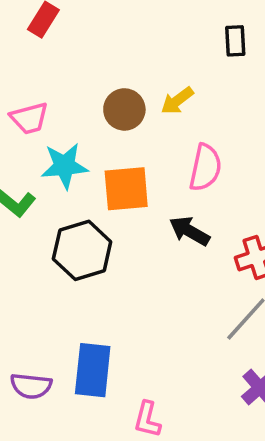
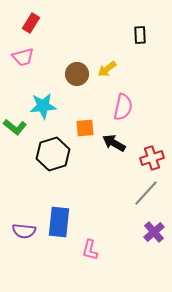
pink trapezoid: (29, 118) -> (23, 57), moved
orange square: (126, 189) -> (85, 128), moved, size x0.7

